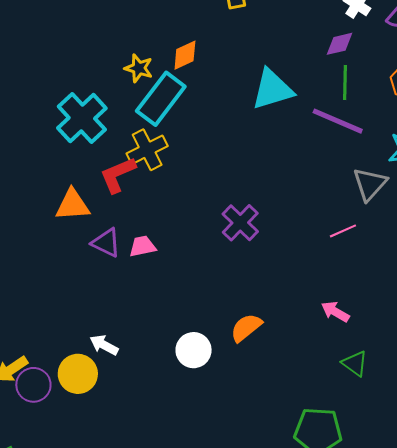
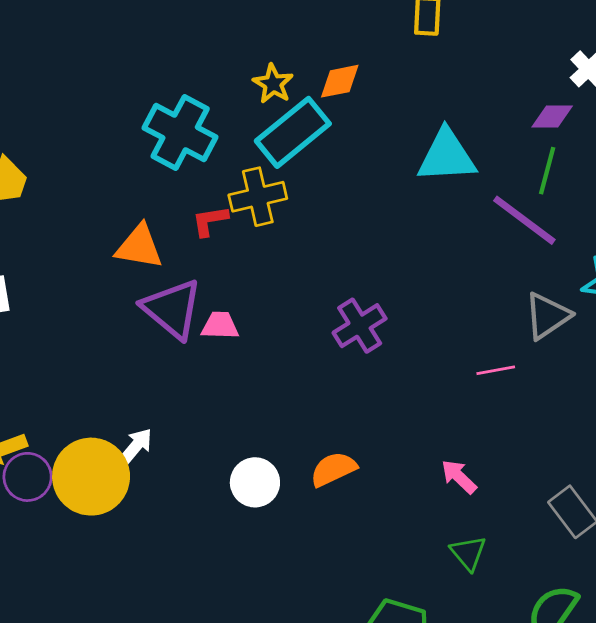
cyan cross: (82, 118) -> (180, 133), turned -33
red L-shape: (118, 175) -> (210, 221), size x0.7
purple triangle: (106, 243) -> (172, 309), size x1.5
white arrow: (104, 345) -> (136, 446), turned 88
yellow circle: (78, 374) -> (91, 477), size x1.4

